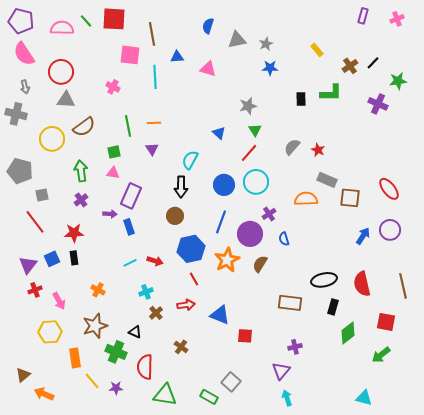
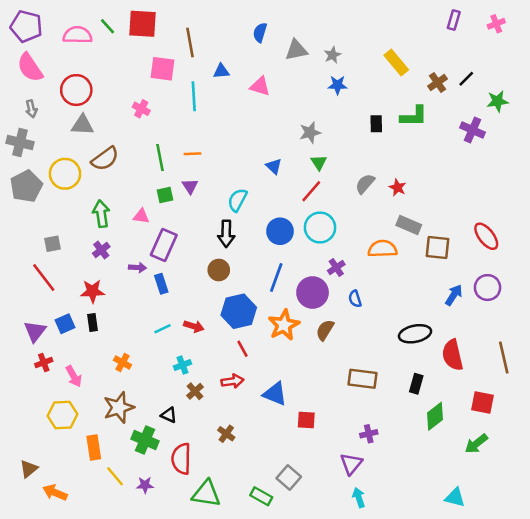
yellow rectangle: (317, 50) -> (396, 62), size x1.5
green square: (114, 152) -> (165, 195), moved
gray pentagon: (20, 171) -> (26, 186), moved, turned 30
black ellipse: (324, 280) -> (415, 334), moved

